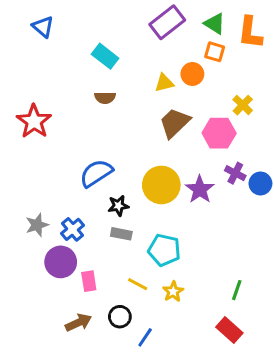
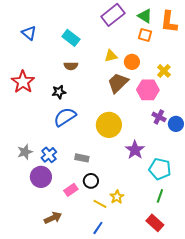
blue triangle: (43, 27) -> (29, 33), moved
orange circle: (192, 74) -> (132, 62), moved
purple star: (200, 189) -> (135, 150), moved
black star: (118, 206) -> (59, 92), moved
cyan pentagon: (164, 250) -> (160, 169), moved
pink rectangle: (89, 281) -> (71, 190), moved, turned 64
yellow line: (138, 284) -> (100, 204), moved
black circle: (120, 317) -> (91, 181), moved

